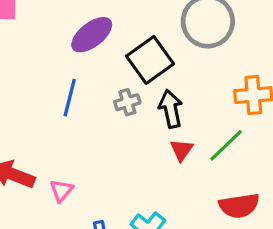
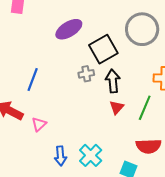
blue line: (70, 98) -> (33, 79), moved
green line: (226, 145) -> (145, 108), turned -30

